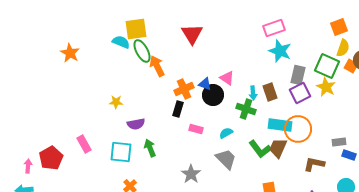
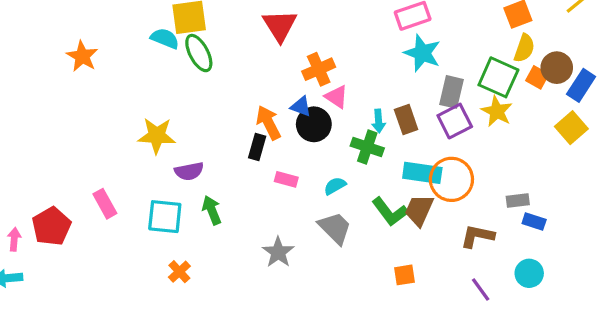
orange arrow: (157, 66) -> (268, 123), moved
orange cross: (184, 89) -> (319, 69), moved
yellow star: (116, 102) -> (157, 136), size x1.6

